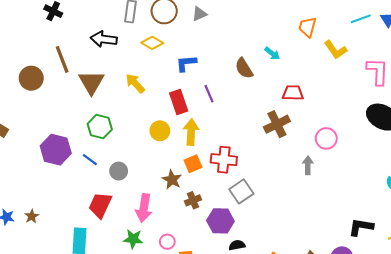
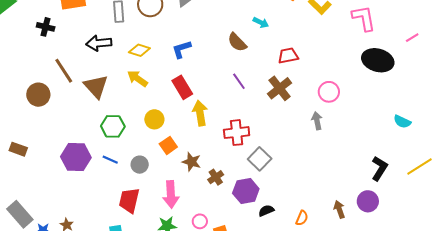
yellow diamond: (152, 43) -> (139, 50), moved
purple line: (209, 94) -> (239, 81), moved
yellow circle: (160, 131) -> (154, 119), moved
orange square: (193, 164) -> (168, 145), moved
black L-shape: (361, 227) -> (379, 168), turned 125

